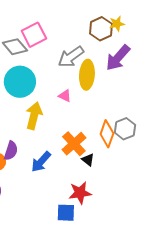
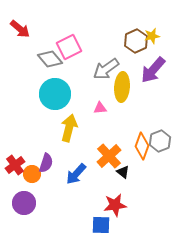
pink triangle: (65, 96) -> (100, 108), turned -32

